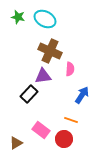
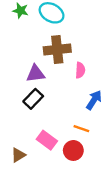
brown cross: (50, 51) -> (57, 50), turned -30
purple triangle: (43, 76) -> (35, 74), moved

